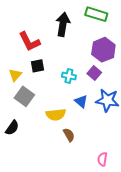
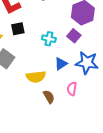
blue triangle: (81, 101) -> (61, 64), turned 48
pink semicircle: (102, 159) -> (72, 89), moved

